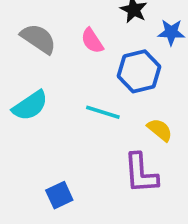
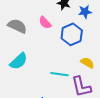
cyan line: (103, 112) -> (60, 74), moved

